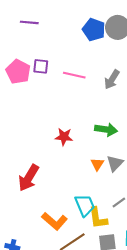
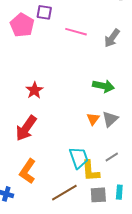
purple square: (41, 66) -> (44, 12), moved
red star: (64, 137) -> (34, 90), moved, turned 30
orange L-shape: (55, 221) -> (28, 171), moved, turned 80

